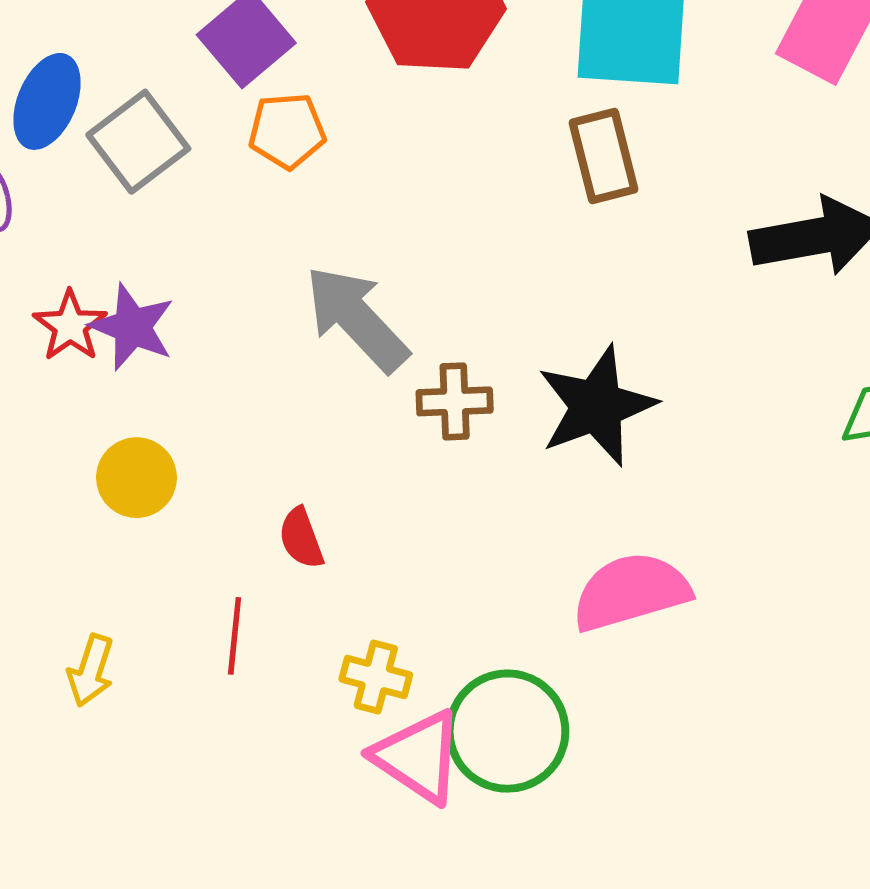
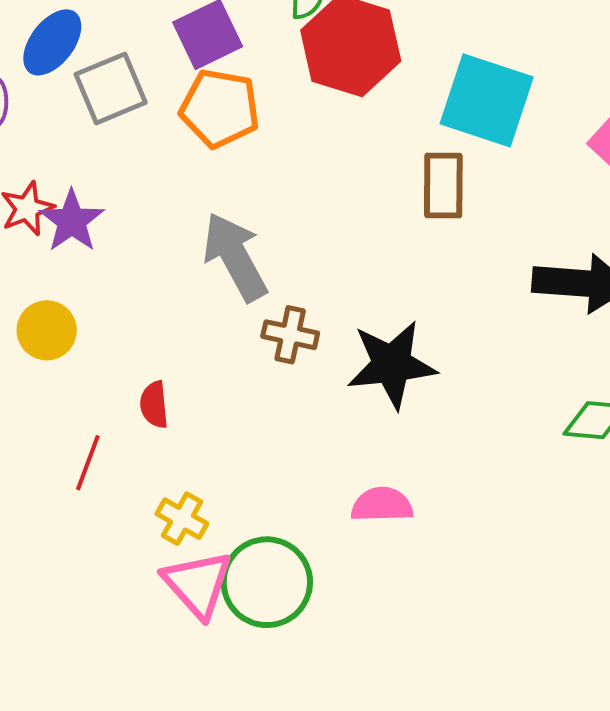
orange pentagon: (287, 131) -> (220, 108), size x1.4
pink semicircle: (631, 592) -> (382, 505), size x0.7

